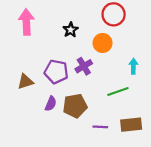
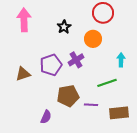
purple pentagon: (56, 72) -> (51, 65), turned -30
purple semicircle: (51, 104) -> (46, 117), moved
purple line: (100, 127) -> (91, 105), moved

